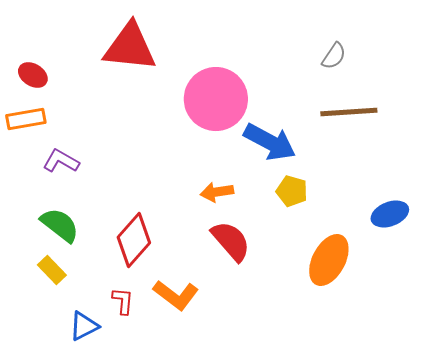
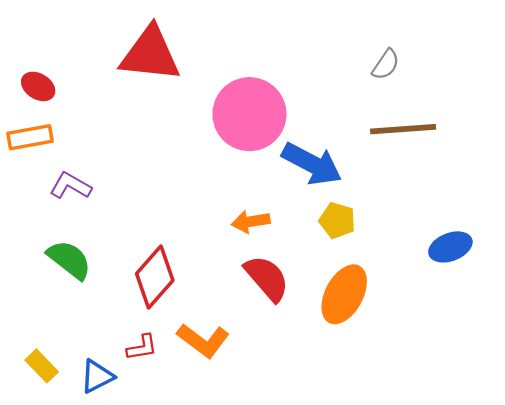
orange ellipse: (329, 260) -> (344, 294), moved
yellow rectangle: (52, 270) -> (42, 366), moved
red L-shape: (123, 301) -> (142, 347), turned 76

